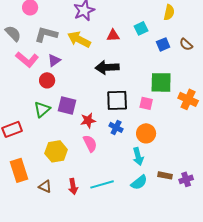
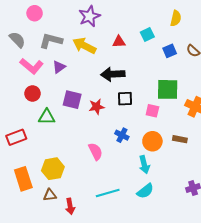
red circle: (47, 80) -> (33, 93), moved
black square: (117, 100) -> (125, 99), moved, size x0.7
purple square: (67, 105) -> (72, 100), moved
green triangle: (42, 109) -> (47, 117), turned 42
red star: (88, 120) -> (97, 107), moved
yellow hexagon: (56, 151) -> (53, 169), moved
brown rectangle: (165, 175) -> (180, 139), moved
brown triangle: (45, 186) -> (50, 195), turned -32
red arrow: (73, 186) -> (70, 206), moved

